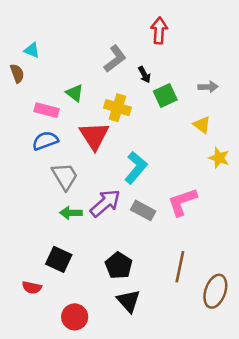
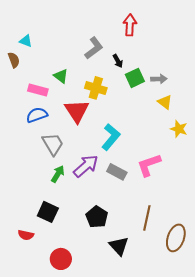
gray arrow: (208, 87) -> (159, 79), moved
green arrow: (71, 213) -> (58, 174), turned 120
black triangle: (128, 301) -> (119, 246), moved

